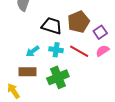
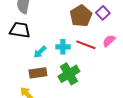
black trapezoid: (52, 26) -> (20, 30), moved
purple square: (100, 32) -> (103, 13), moved

